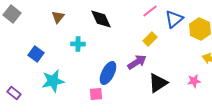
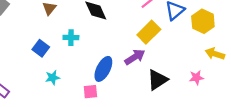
yellow rectangle: (150, 39) -> (149, 32), size x1.5
blue square: (36, 54) -> (41, 48), moved
cyan star: (53, 81) -> (53, 78), moved, size x0.6

